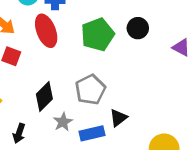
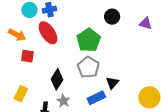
green pentagon: (97, 35) -> (89, 40), moved
gray star: (63, 122) -> (63, 101), moved

